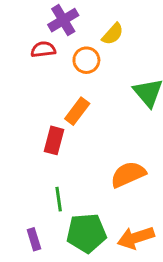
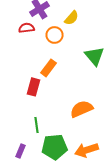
purple rectangle: (34, 239) -> (20, 151), turned 40

